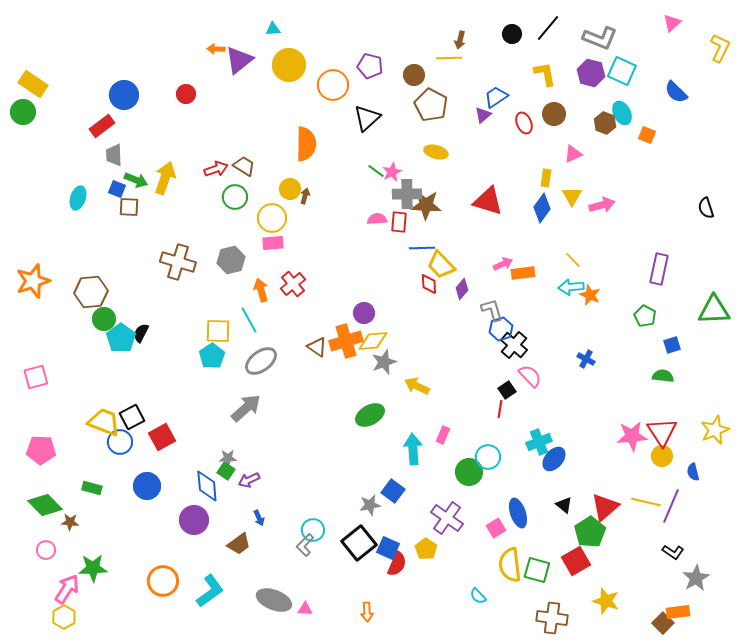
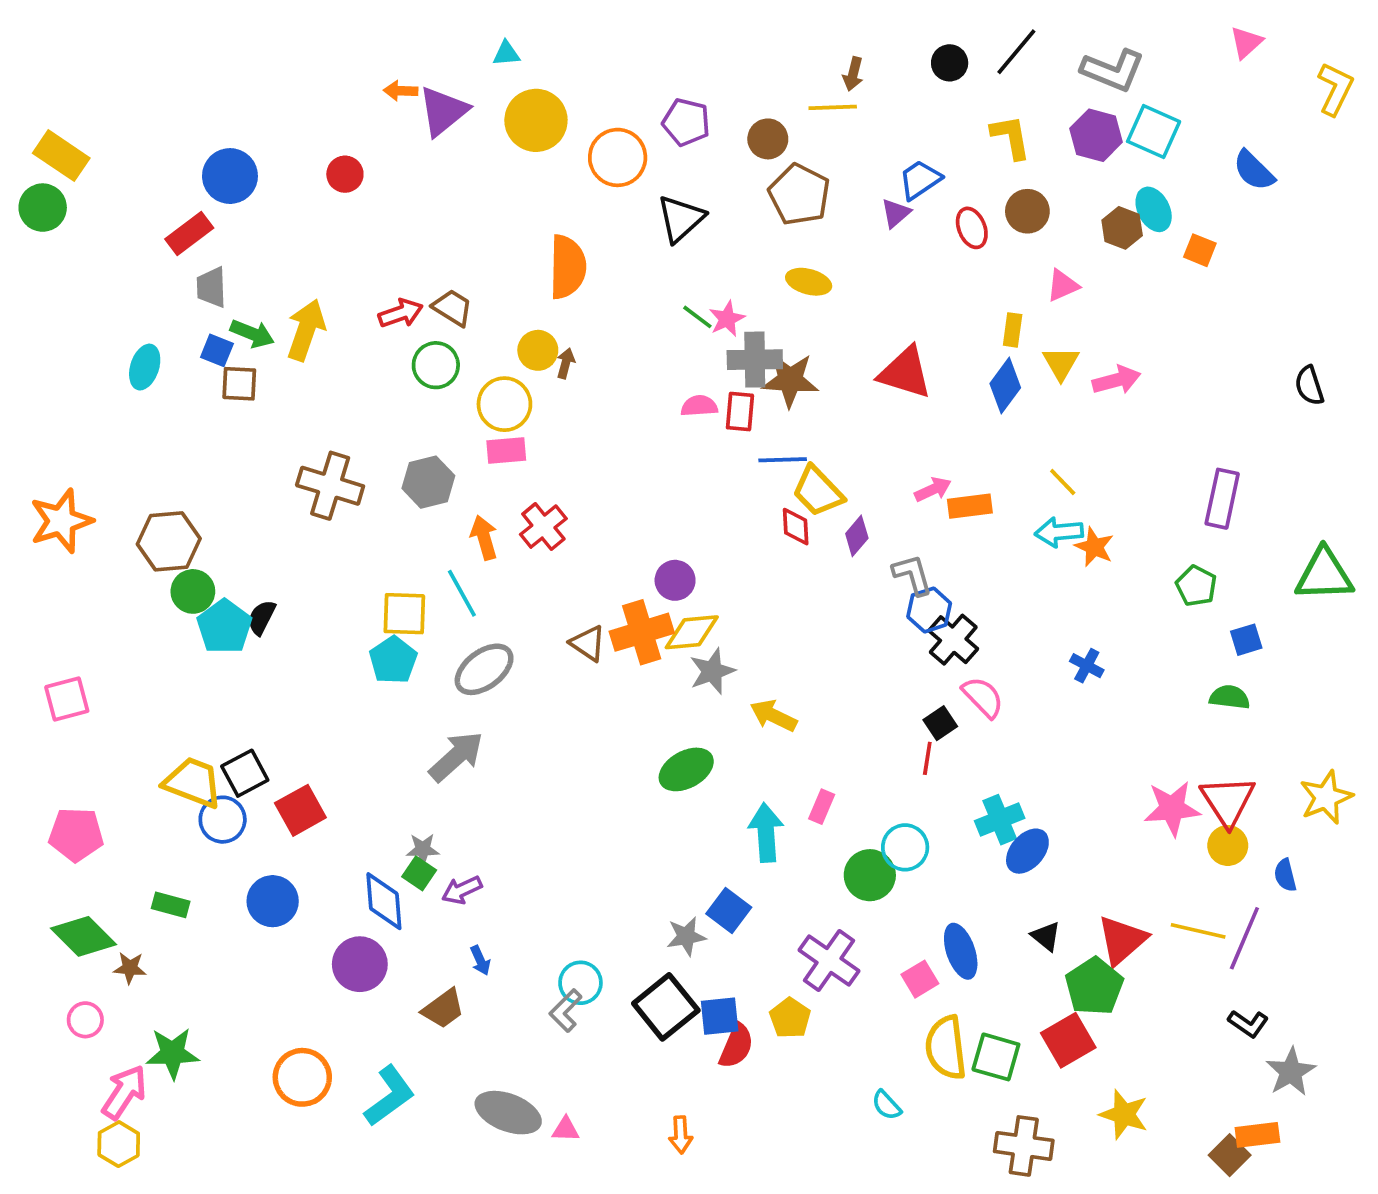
blue square: (388, 548) -> (720, 1016), turned -30

